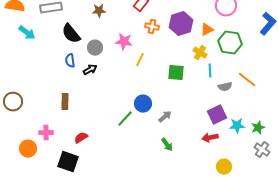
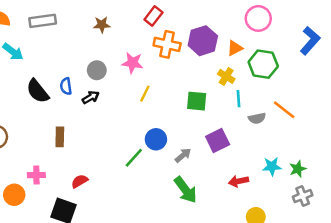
orange cross: (152, 27) -> (167, 44), size x1.5
black semicircle: (71, 34) -> (38, 91), moved
yellow line: (140, 60) -> (145, 94), moved
purple square: (217, 115) -> (218, 141), moved
green arrow: (167, 145) -> (186, 190), size x1.6
gray cross: (262, 150) -> (303, 196), turned 35

